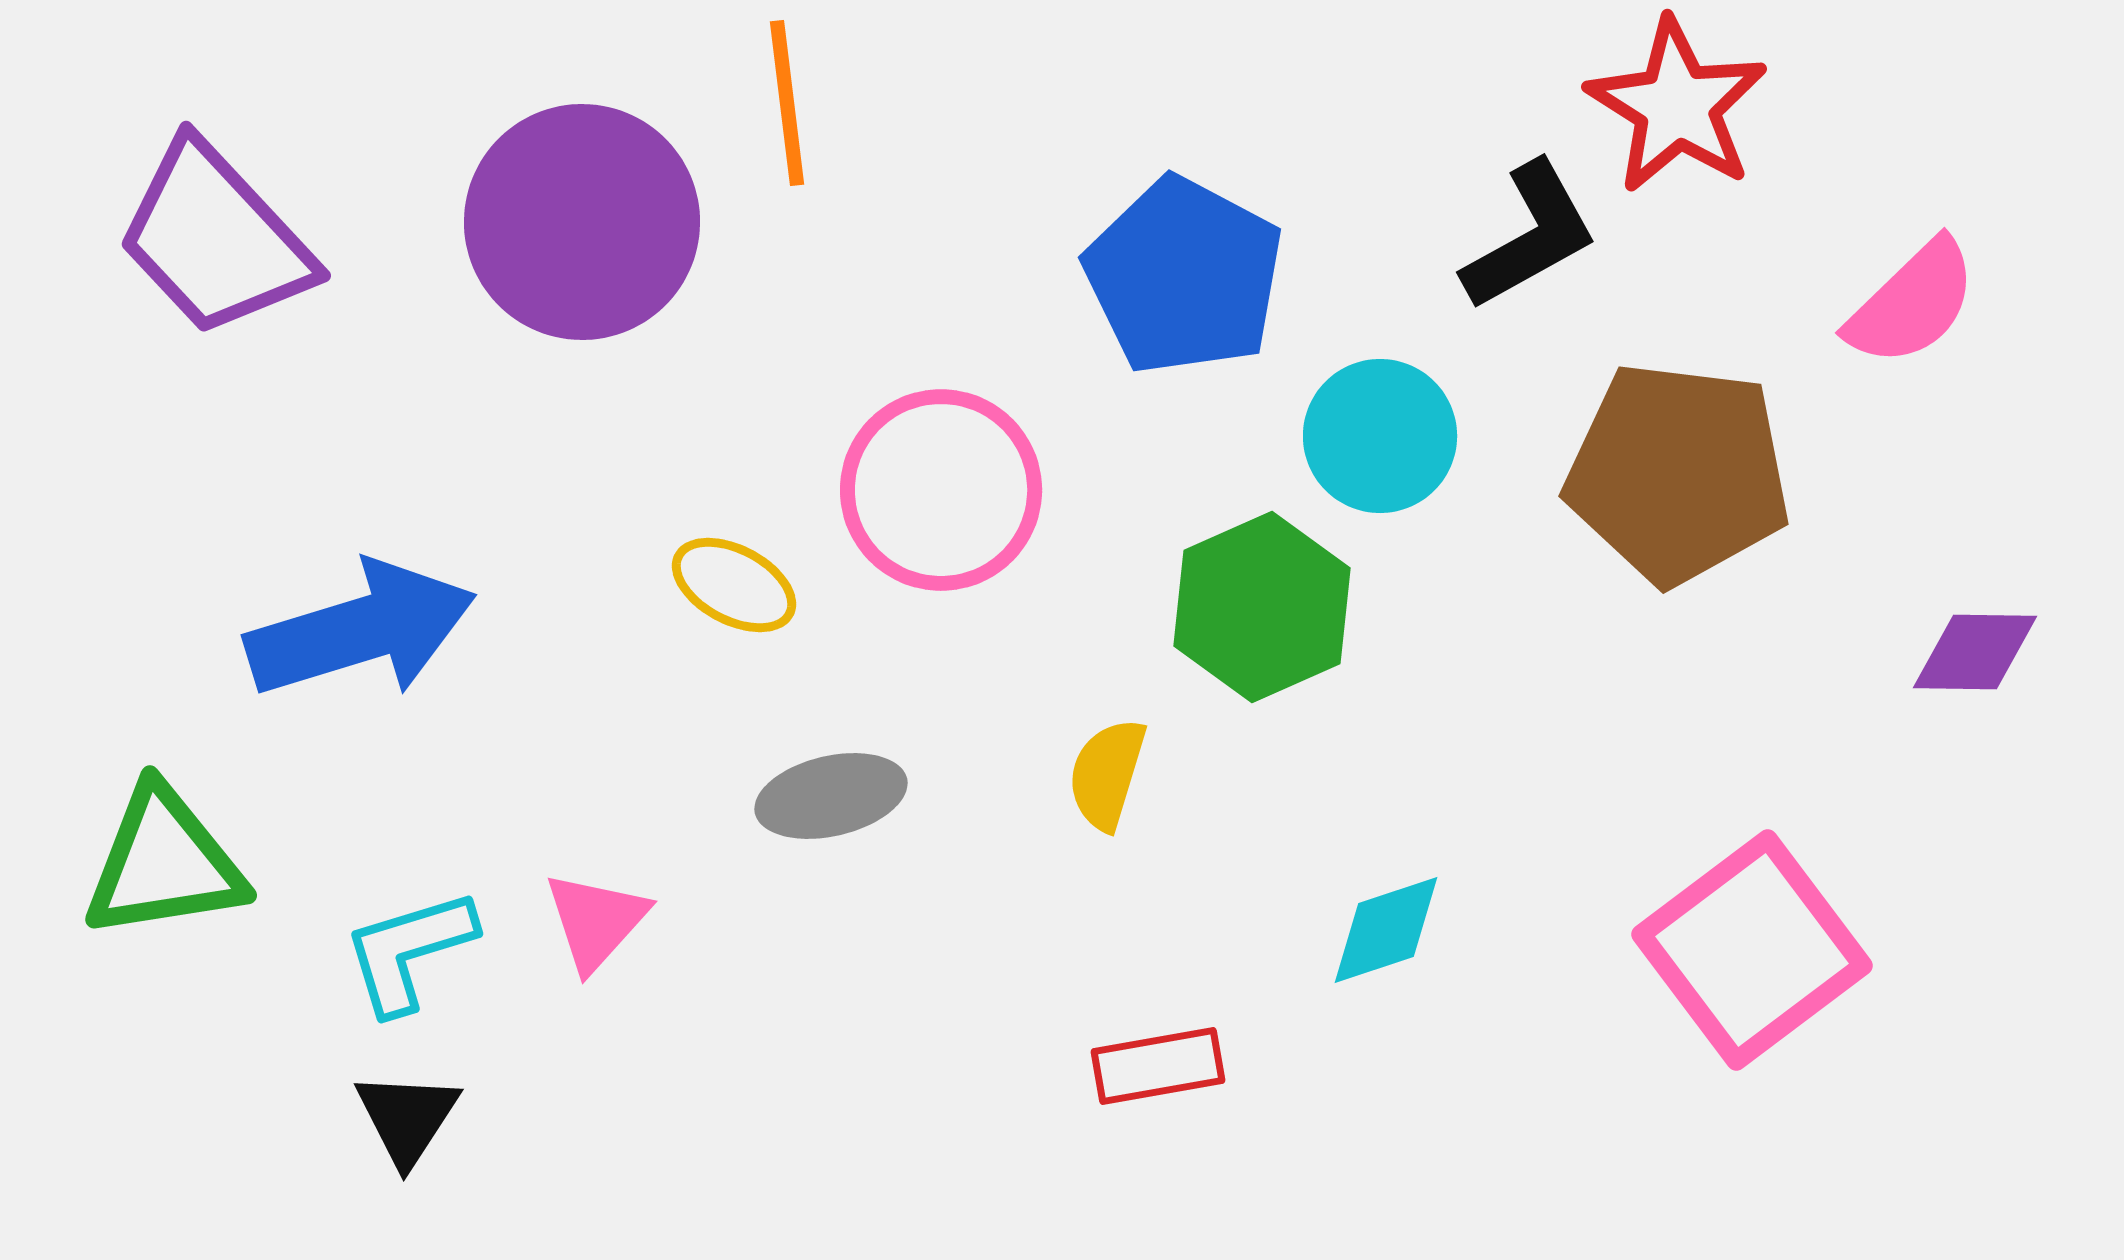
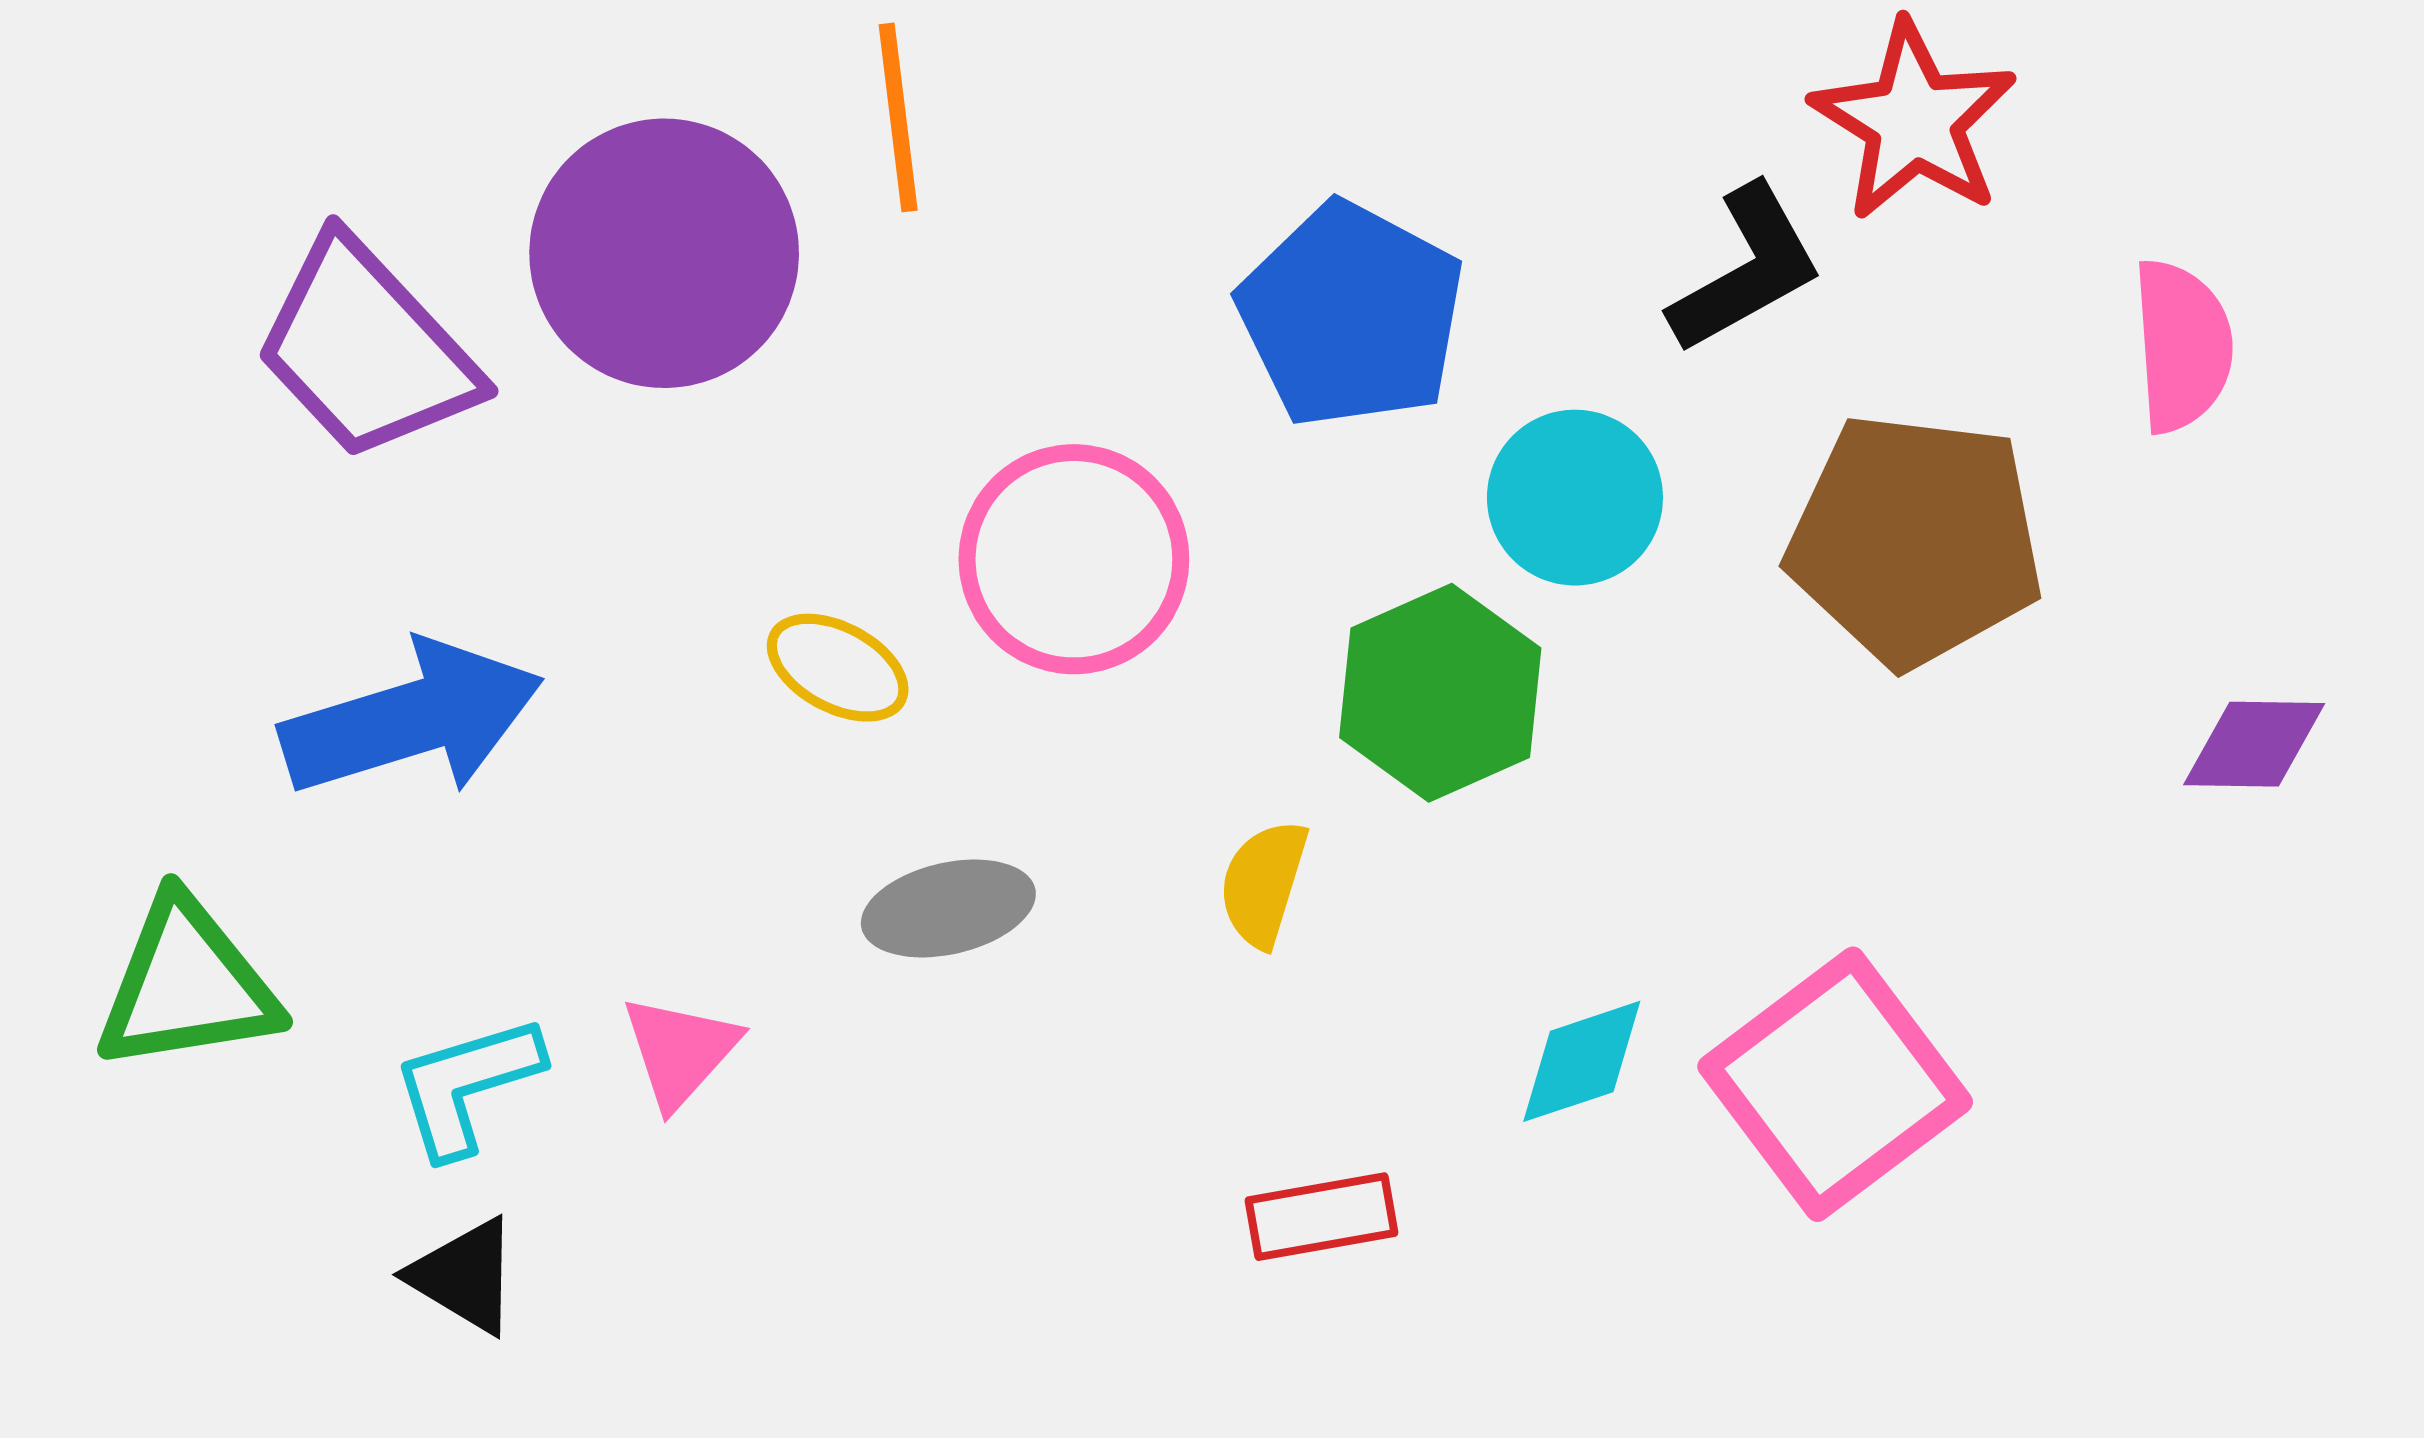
purple trapezoid: (215, 239) -> (366, 349), moved
pink semicircle: (1912, 303) -> (2182, 346), turned -50
pink square: (1752, 950) -> (1835, 1084), moved
black triangle: (407, 1118) -> (464, 1276), turned -32

